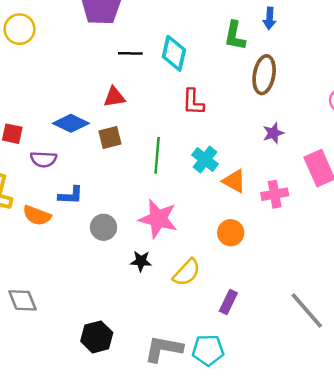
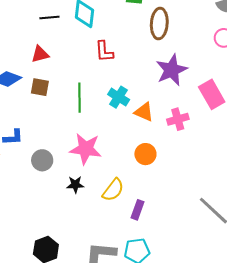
purple star: (273, 133) -> (172, 70), size x1.8
brown square: (110, 137) -> (40, 87), turned 30
purple rectangle: (228, 302) -> (137, 210), moved

